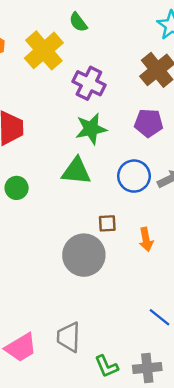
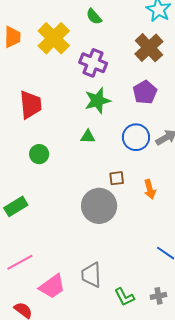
green semicircle: (78, 22) -> (94, 17), moved
purple pentagon: (149, 123) -> (145, 92), turned -30
green triangle: (76, 171) -> (88, 137), size x0.6
gray cross: (147, 368) -> (158, 296), size x0.7

